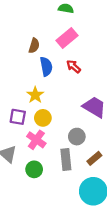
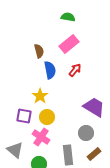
brown semicircle: (34, 46) -> (39, 51), turned -32
red arrow: (74, 66) -> (75, 70), turned 88
gray circle: (77, 137) -> (86, 133), moved

